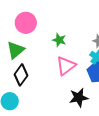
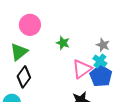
pink triangle: (66, 66) -> (82, 69), moved

